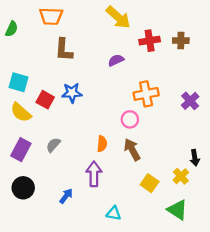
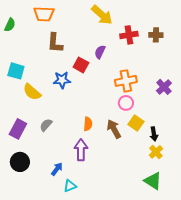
purple semicircle: (116, 60) -> (100, 52), turned -40
red square: (45, 100) -> (81, 65), moved
yellow semicircle: (21, 112) -> (32, 92), moved
pink circle: (130, 119) -> (126, 103), moved
black arrow: (195, 158) -> (154, 134), moved
yellow square: (150, 183) -> (136, 123), moved
cyan triangle: (114, 213) -> (70, 186), moved, turned -32

